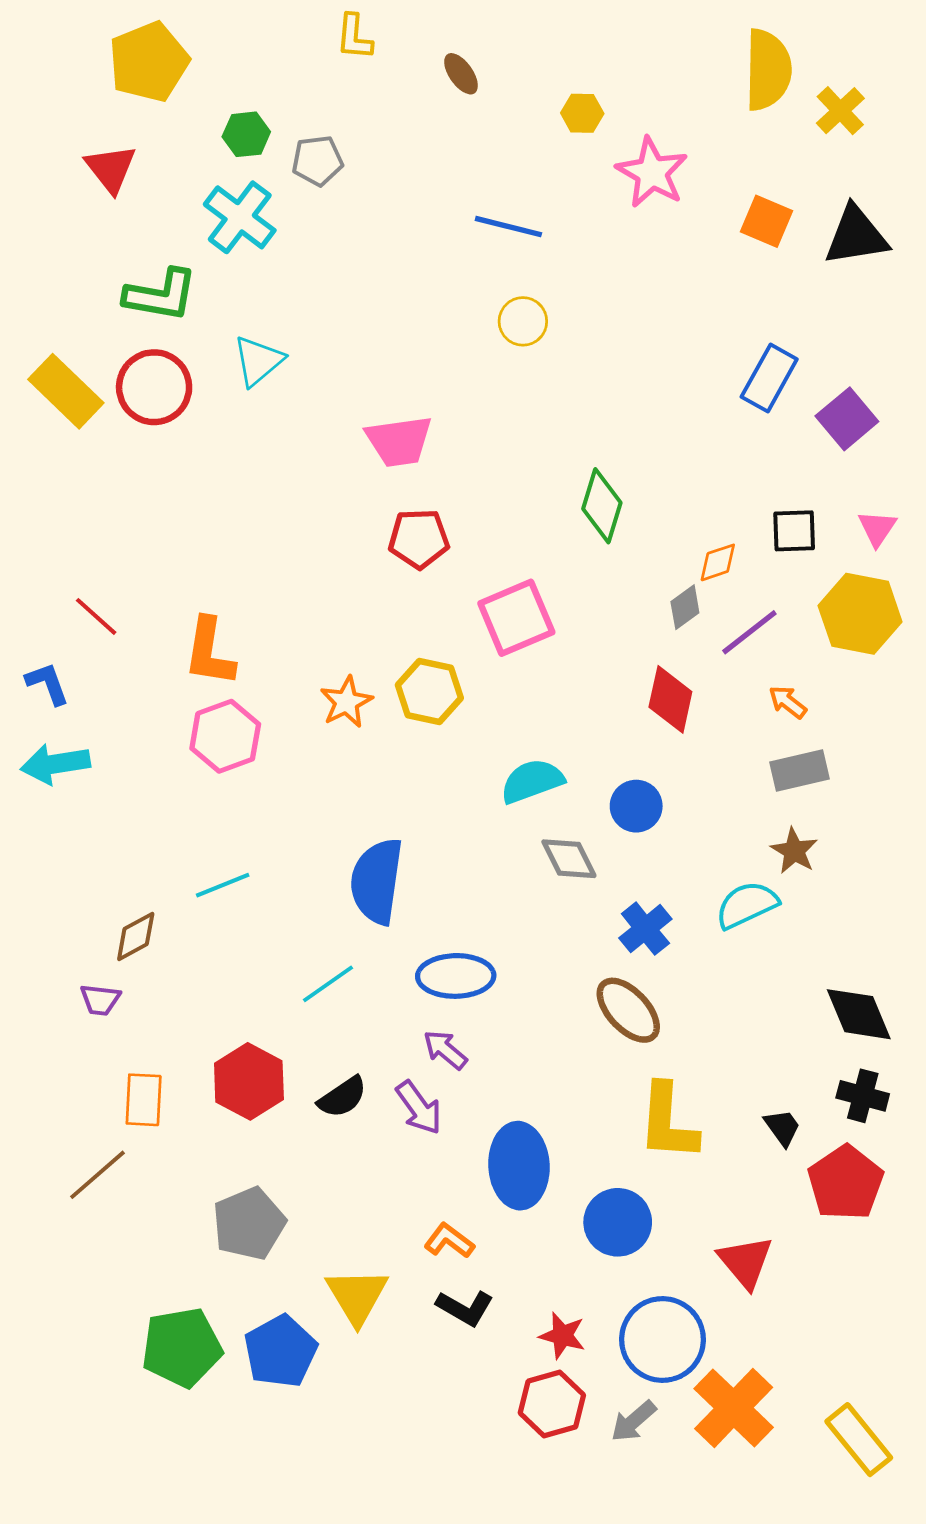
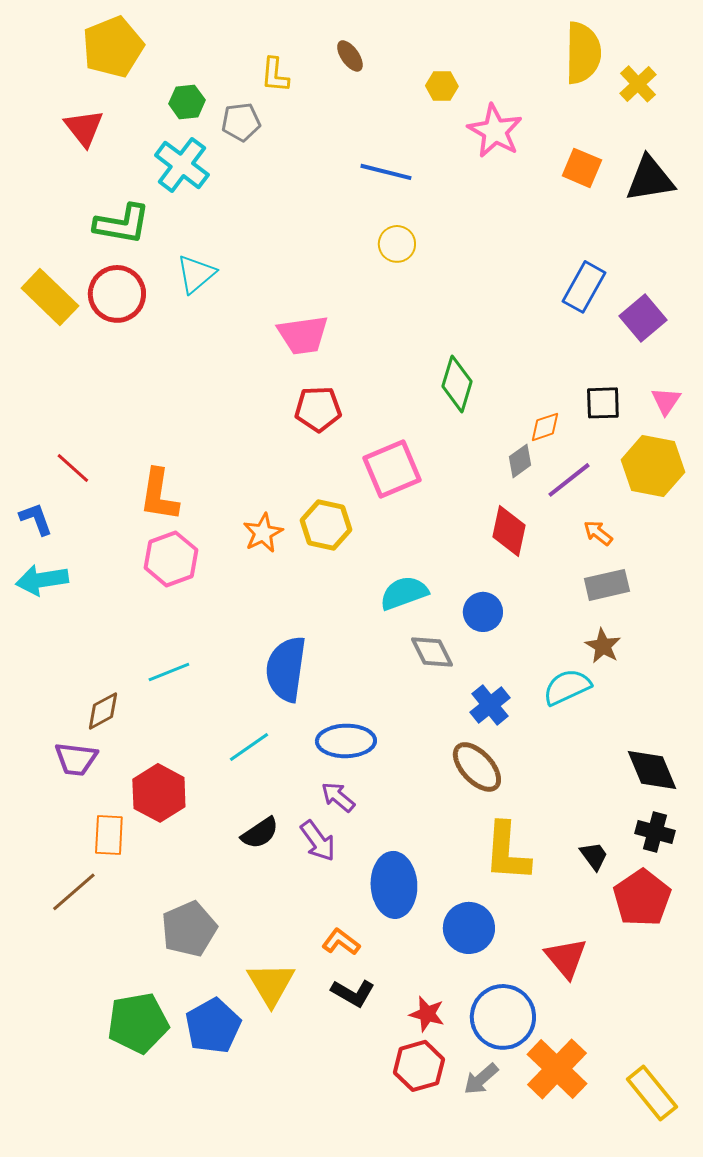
yellow L-shape: (354, 37) -> (275, 75), moved
purple trapezoid: (100, 1000) -> (76, 759), size x1.4
red hexagon: (249, 1081) -> (159, 793), moved

